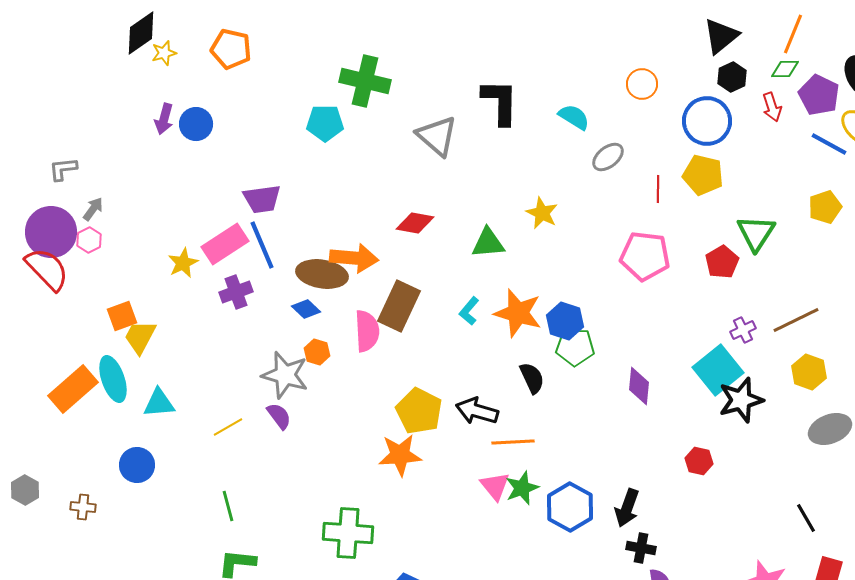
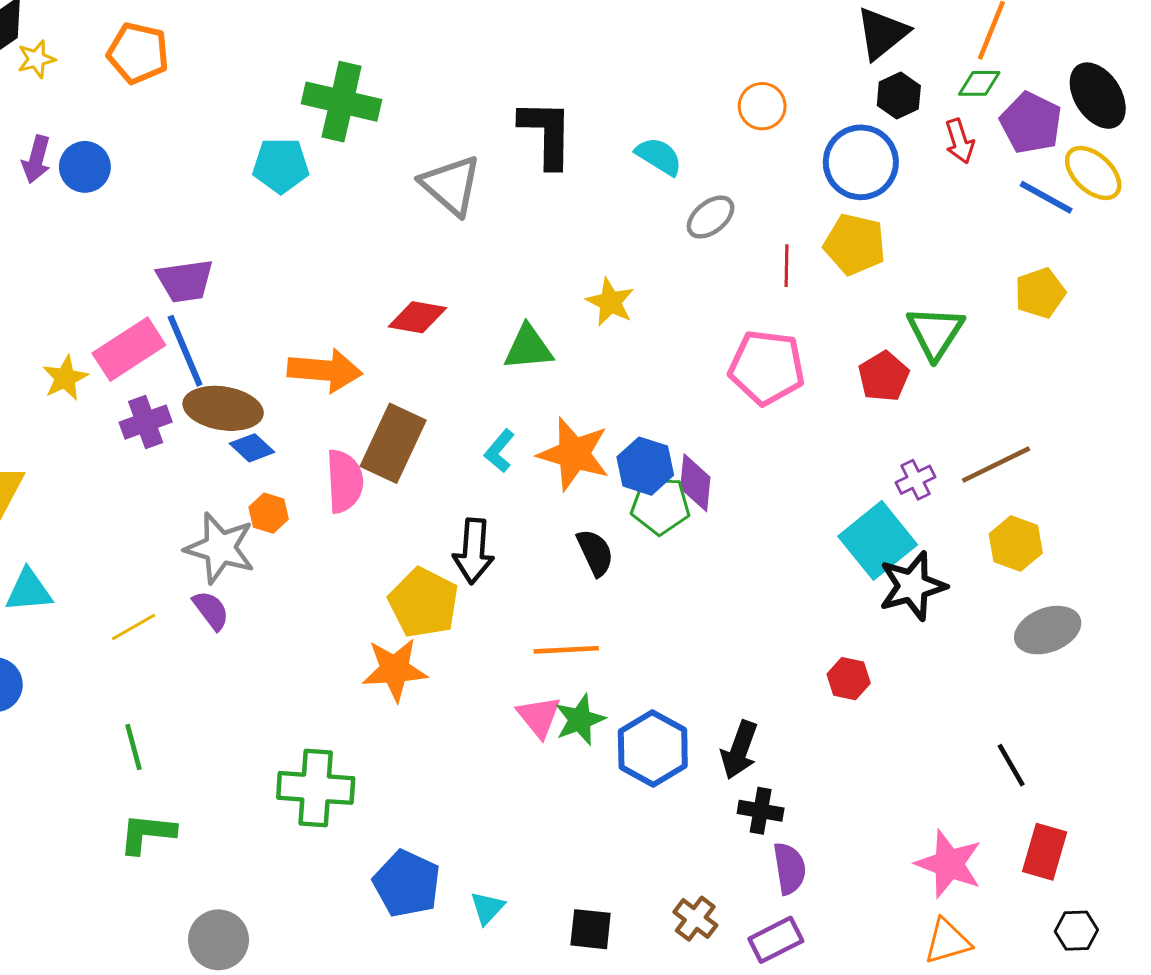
brown ellipse: (322, 274) -> (223, 408), moved
purple diamond: (639, 386) -> (695, 483), moved
black arrow: (477, 411) -> (474, 551), moved, turned -102

